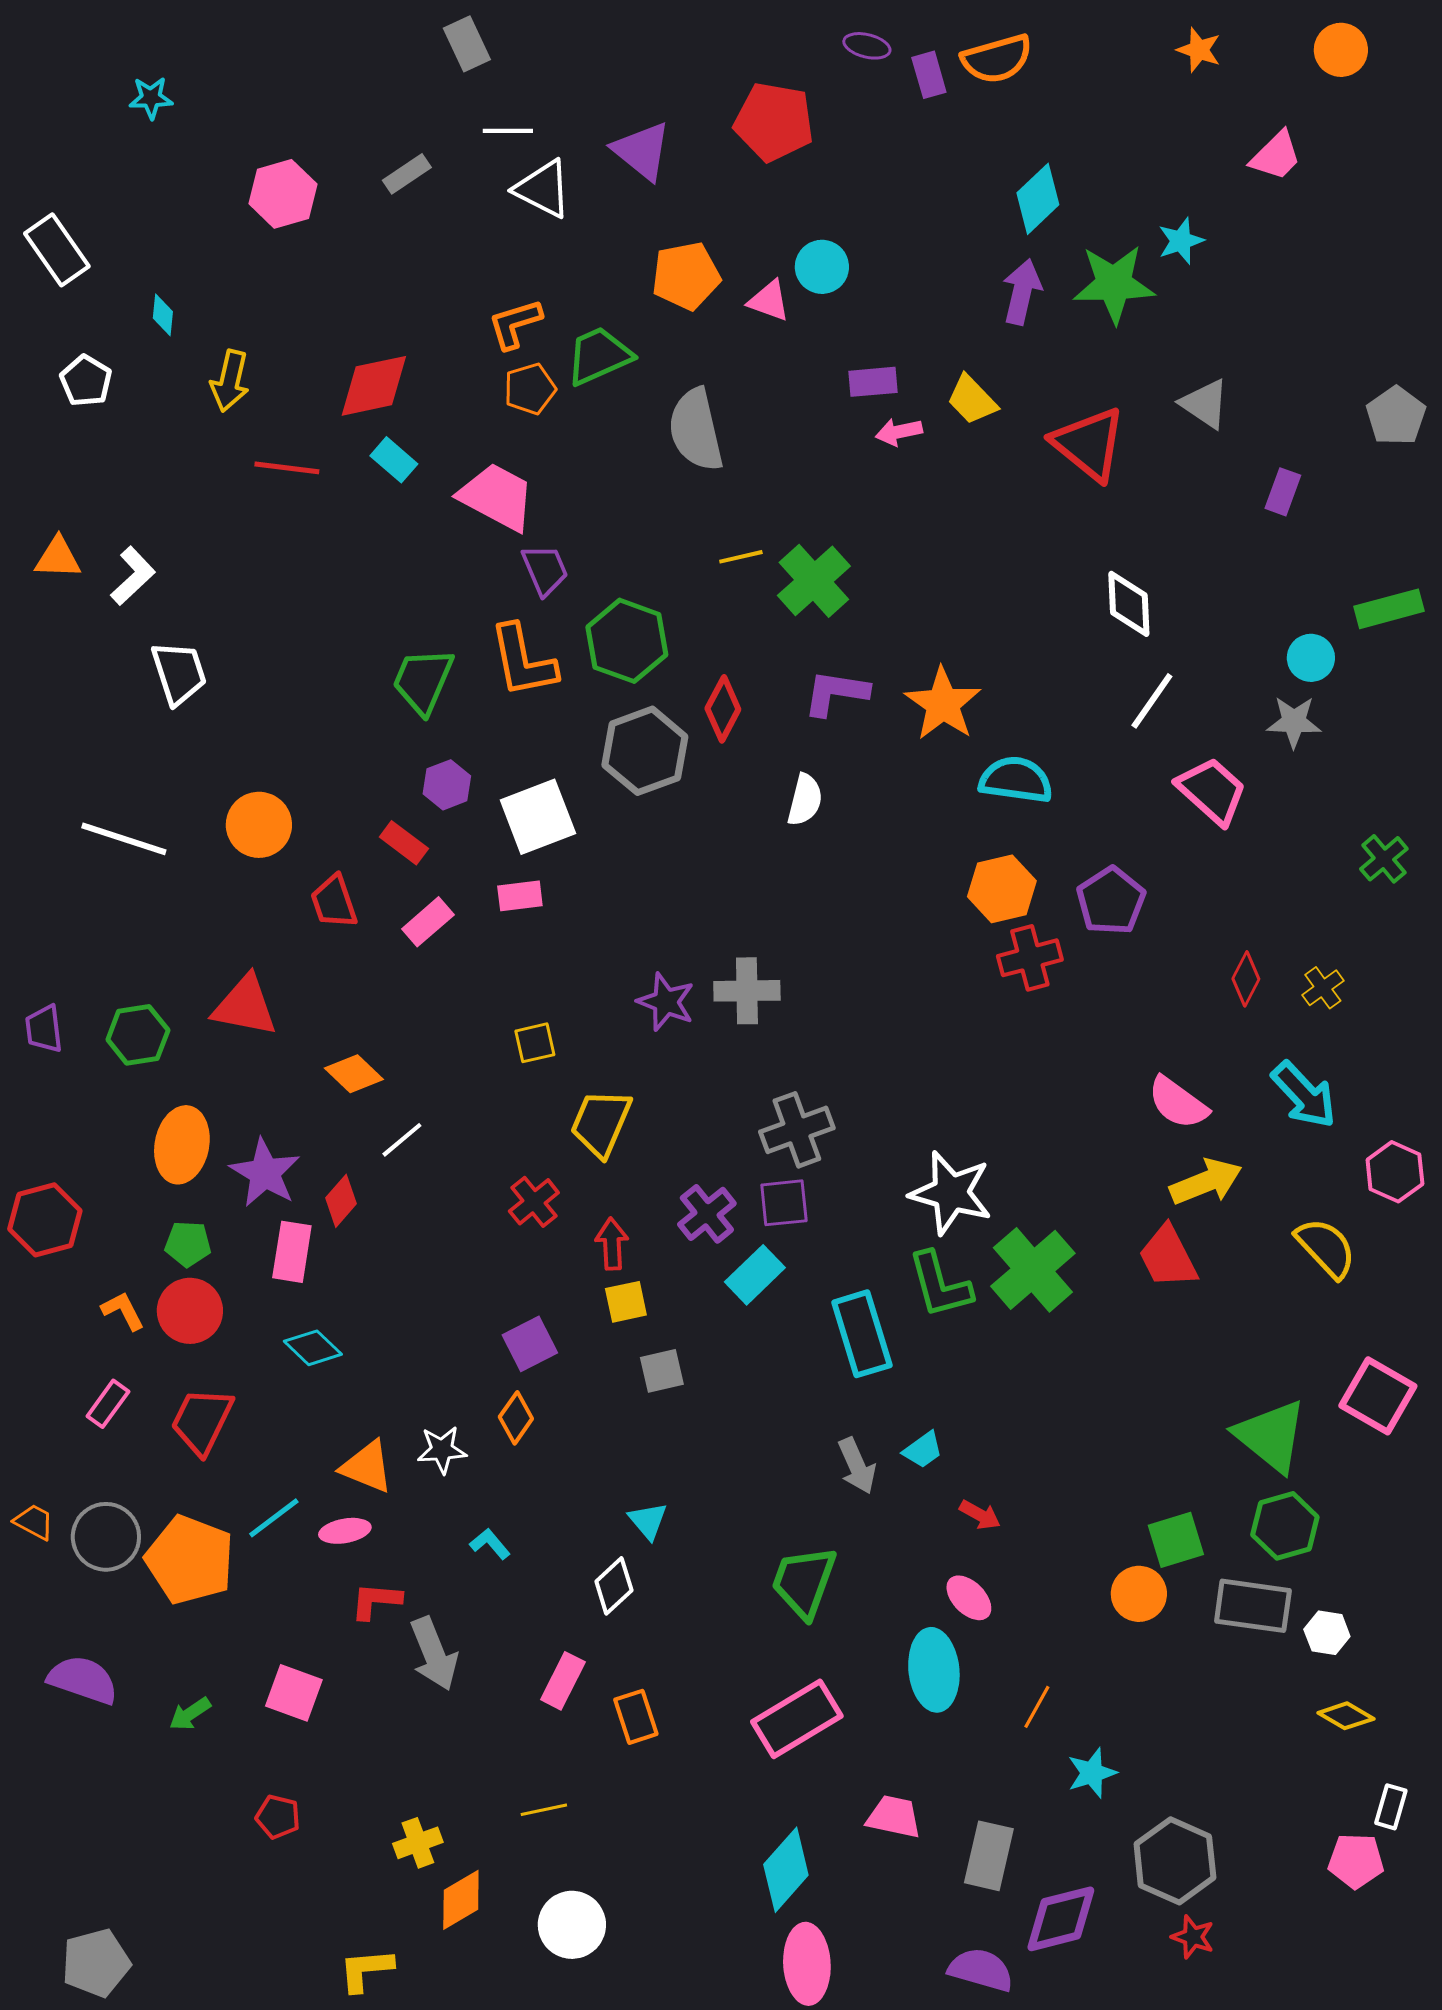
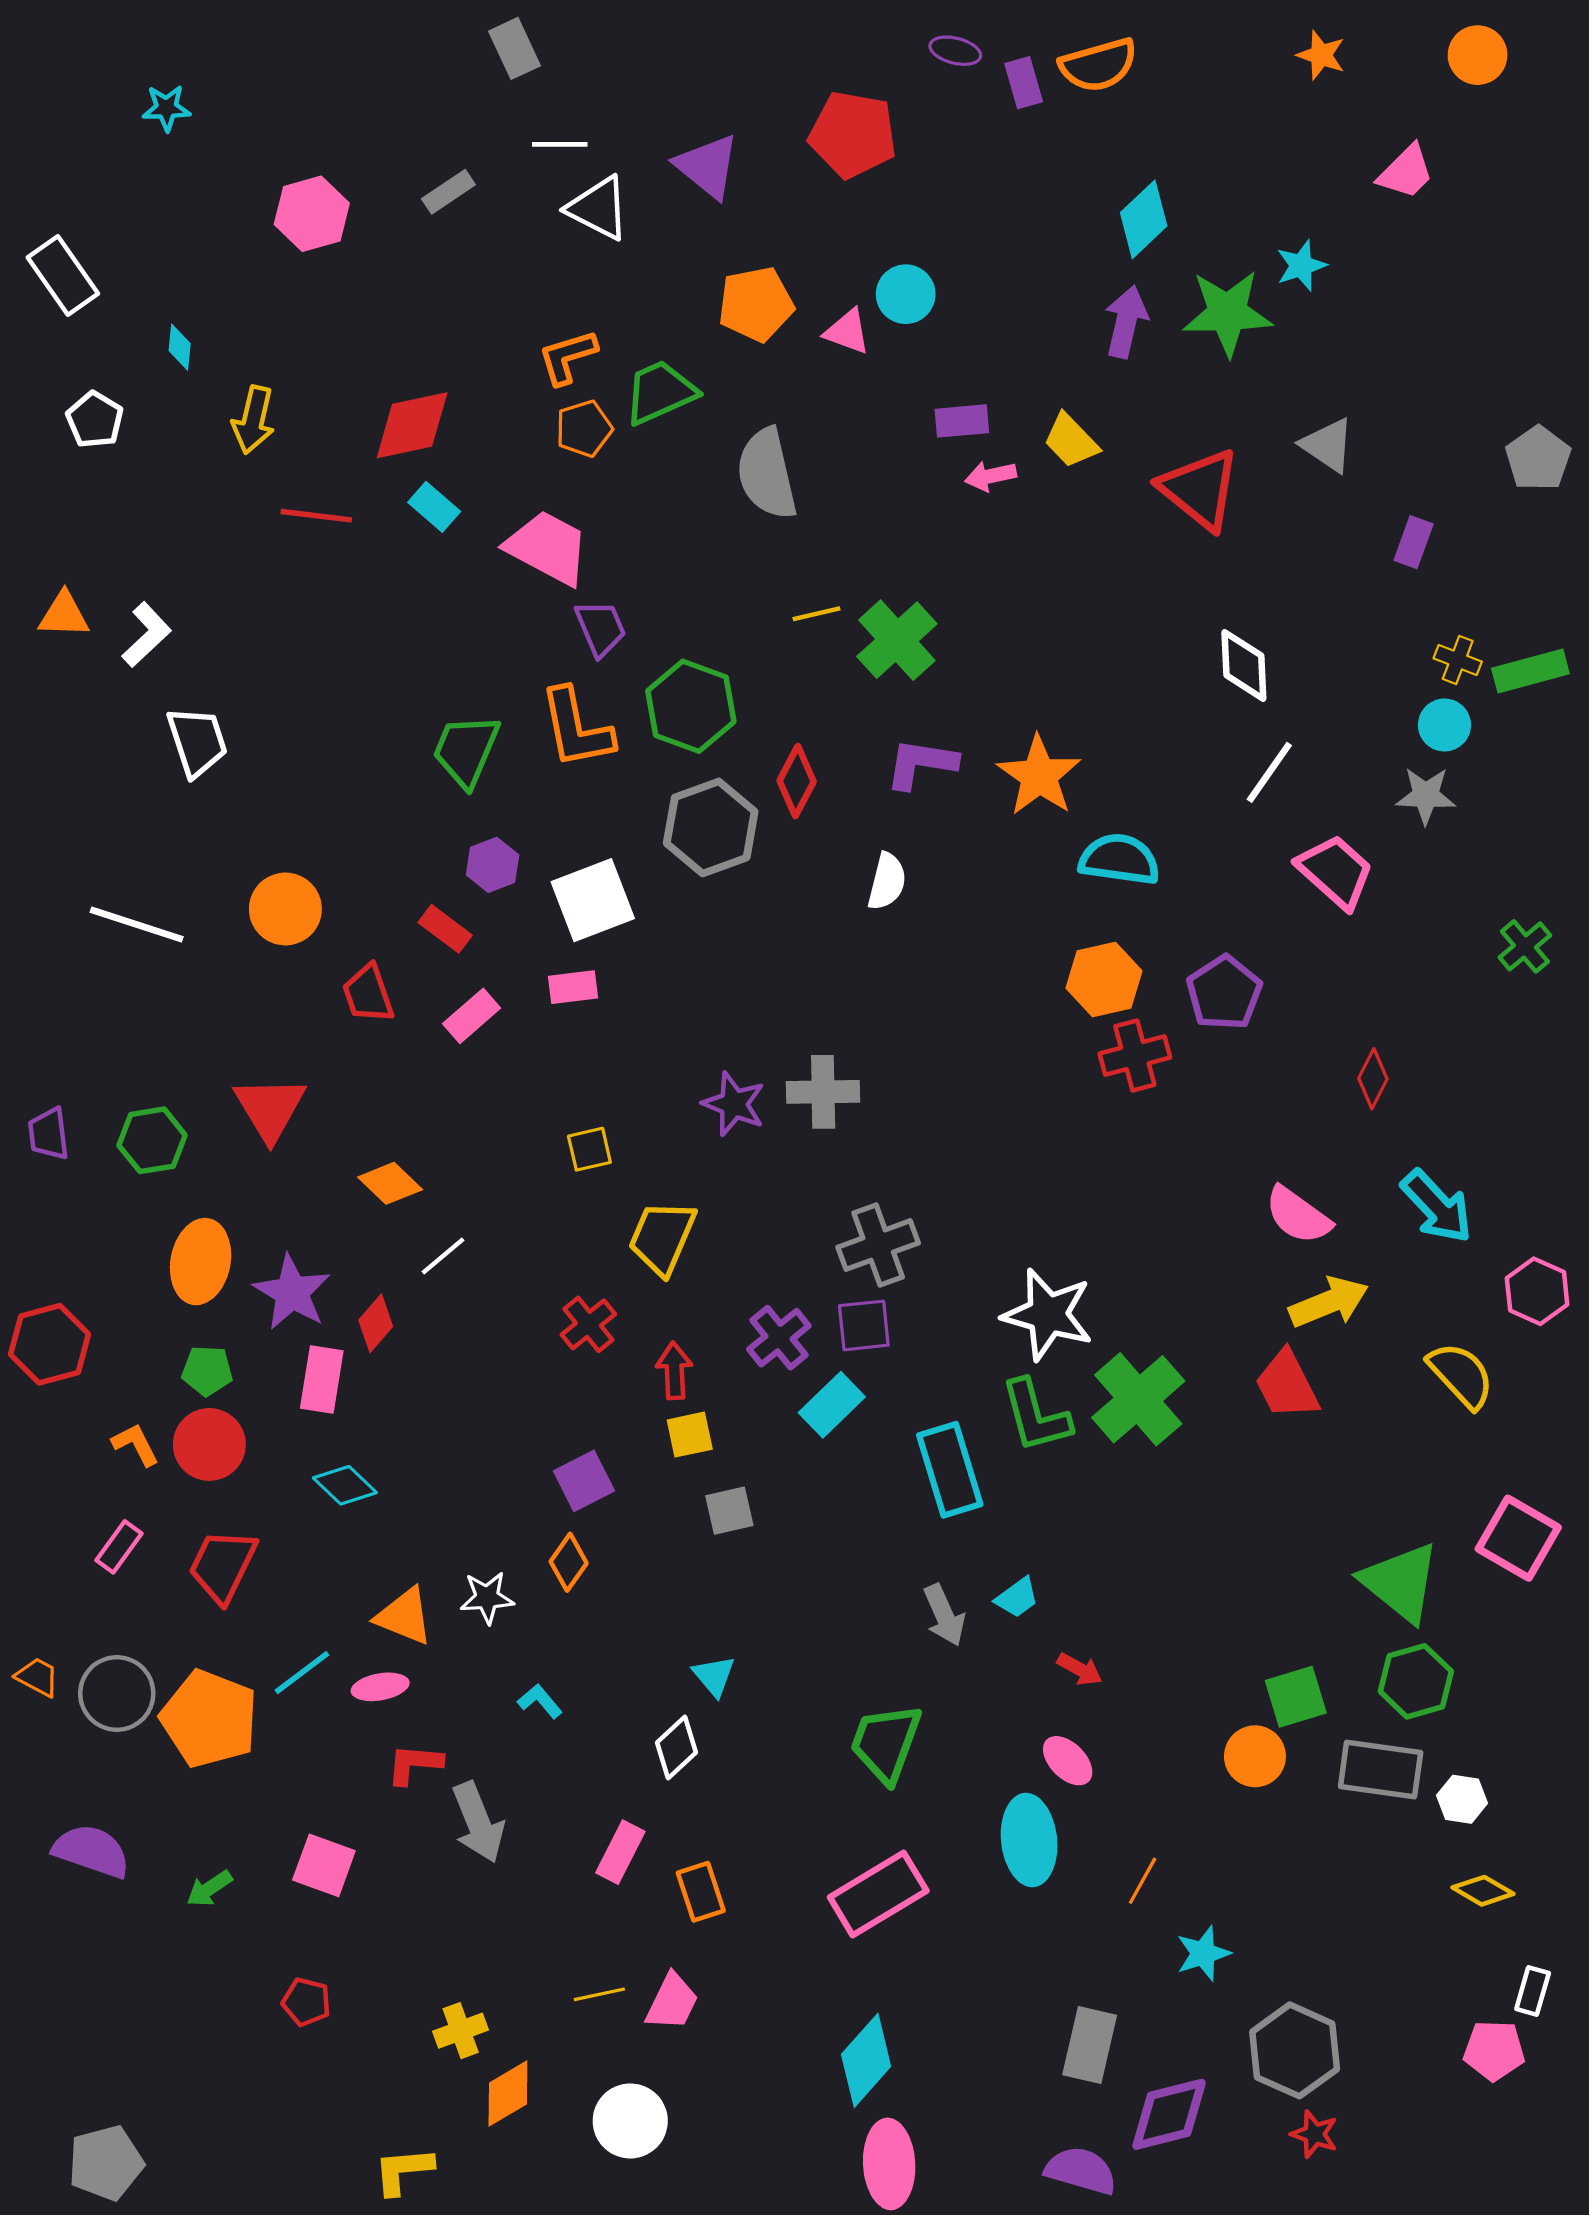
yellow cross: (1323, 988) -> (1458, 660), moved, turned -33
red triangle: (245, 1006) -> (270, 1108), turned 48
pink trapezoid: (894, 1817) -> (672, 2002), moved, turned 104

